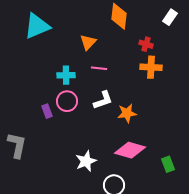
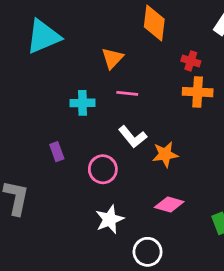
white L-shape: (103, 100) -> (133, 137), turned 70
pink circle: (67, 101) -> (103, 169), moved
pink diamond: (130, 150) -> (169, 204), size x0.7

